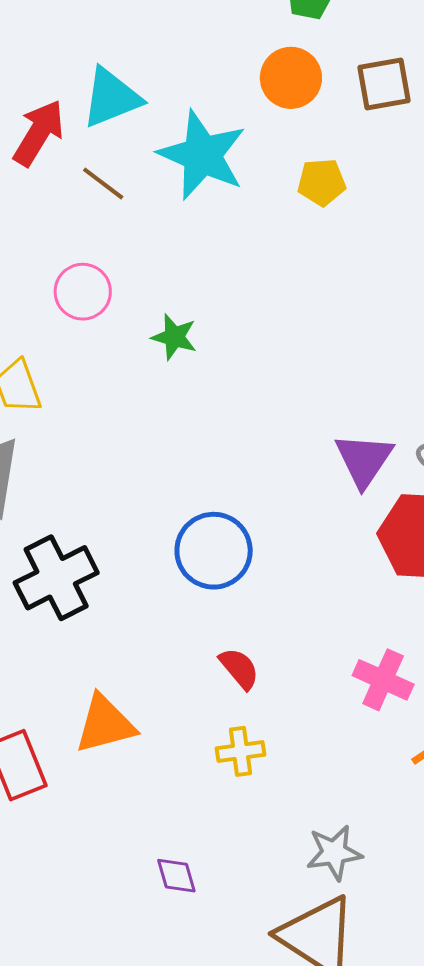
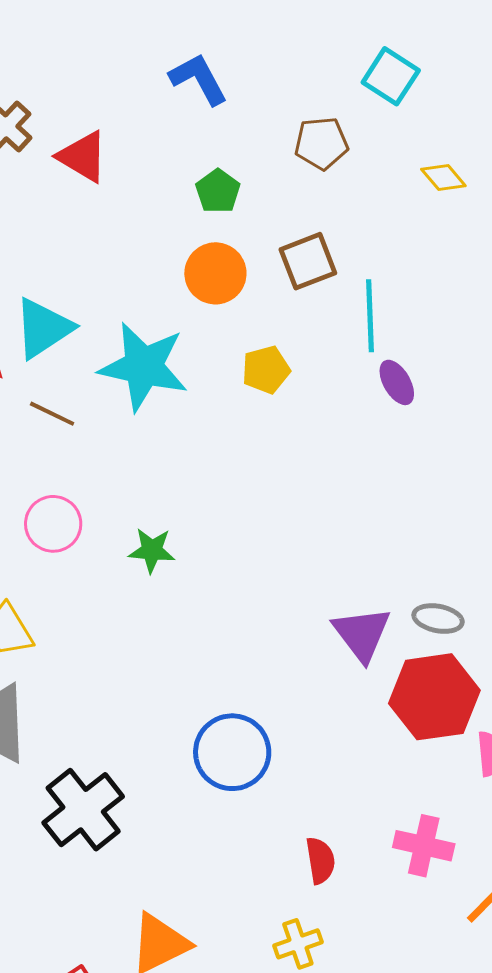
red semicircle: (239, 668) -> (320, 860), moved, turned 42

